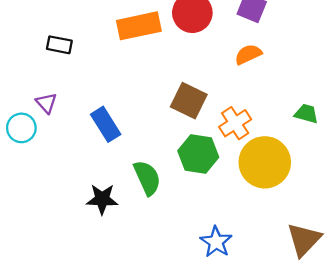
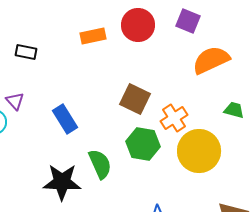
orange rectangle: (139, 26) -> (93, 36), size x0.7
orange semicircle: (248, 54) -> (211, 60), moved, size x1.6
black star: (102, 199) -> (62, 182), size x1.4

